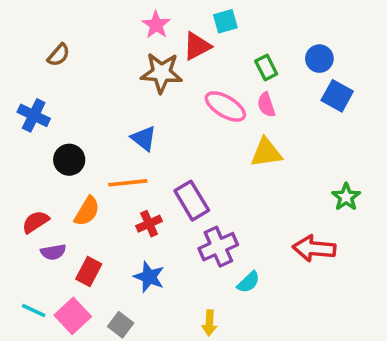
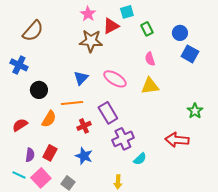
brown semicircle: (59, 55) -> (33, 31), size x1.6
green rectangle: (266, 67) -> (147, 29), moved
pink ellipse: (225, 106) -> (115, 79), moved
blue triangle: (144, 138) -> (81, 78), turned 35
purple semicircle: (53, 252) -> (30, 155), moved, turned -72

